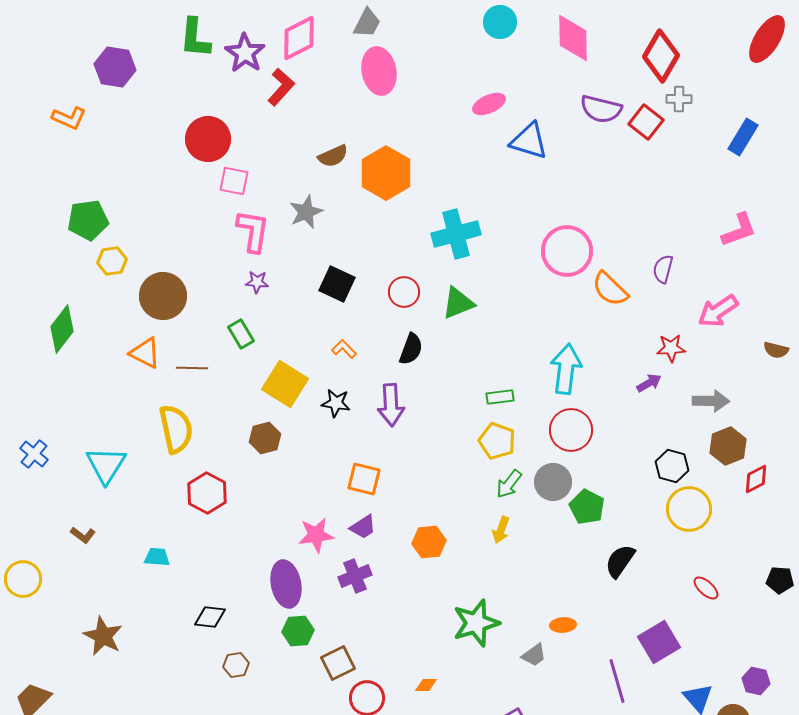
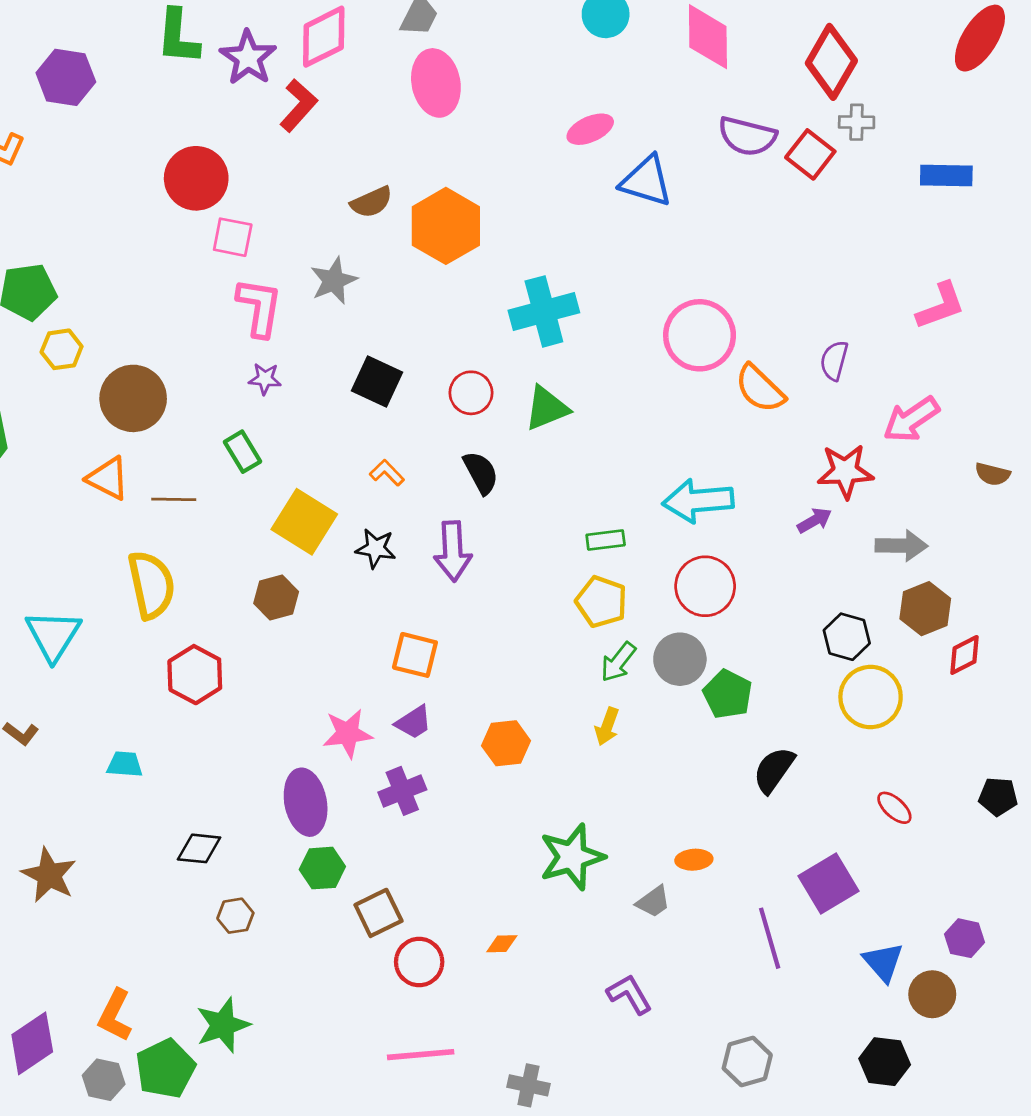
blue rectangle: (743, 137) -> (946, 175), turned 60
red star: (671, 348) -> (845, 471), size x1.4
black semicircle: (411, 349) -> (481, 473), turned -48
cyan arrow: (566, 369) -> (698, 501), turned -102

